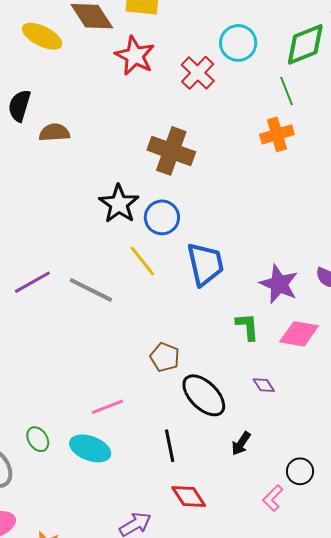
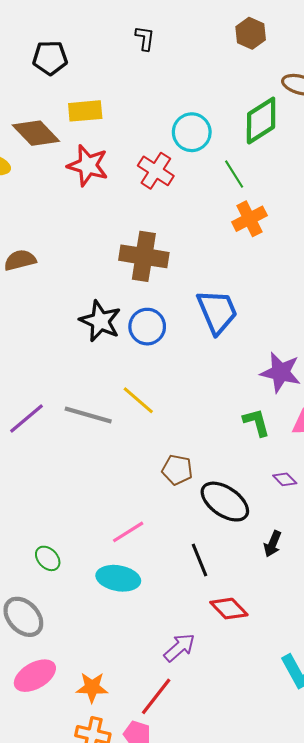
green line: (286, 91) -> (234, 174), moved
yellow line: (142, 261) -> (138, 400), moved
blue trapezoid: (205, 264) -> (217, 312), moved
green ellipse: (38, 439) -> (48, 558), moved

